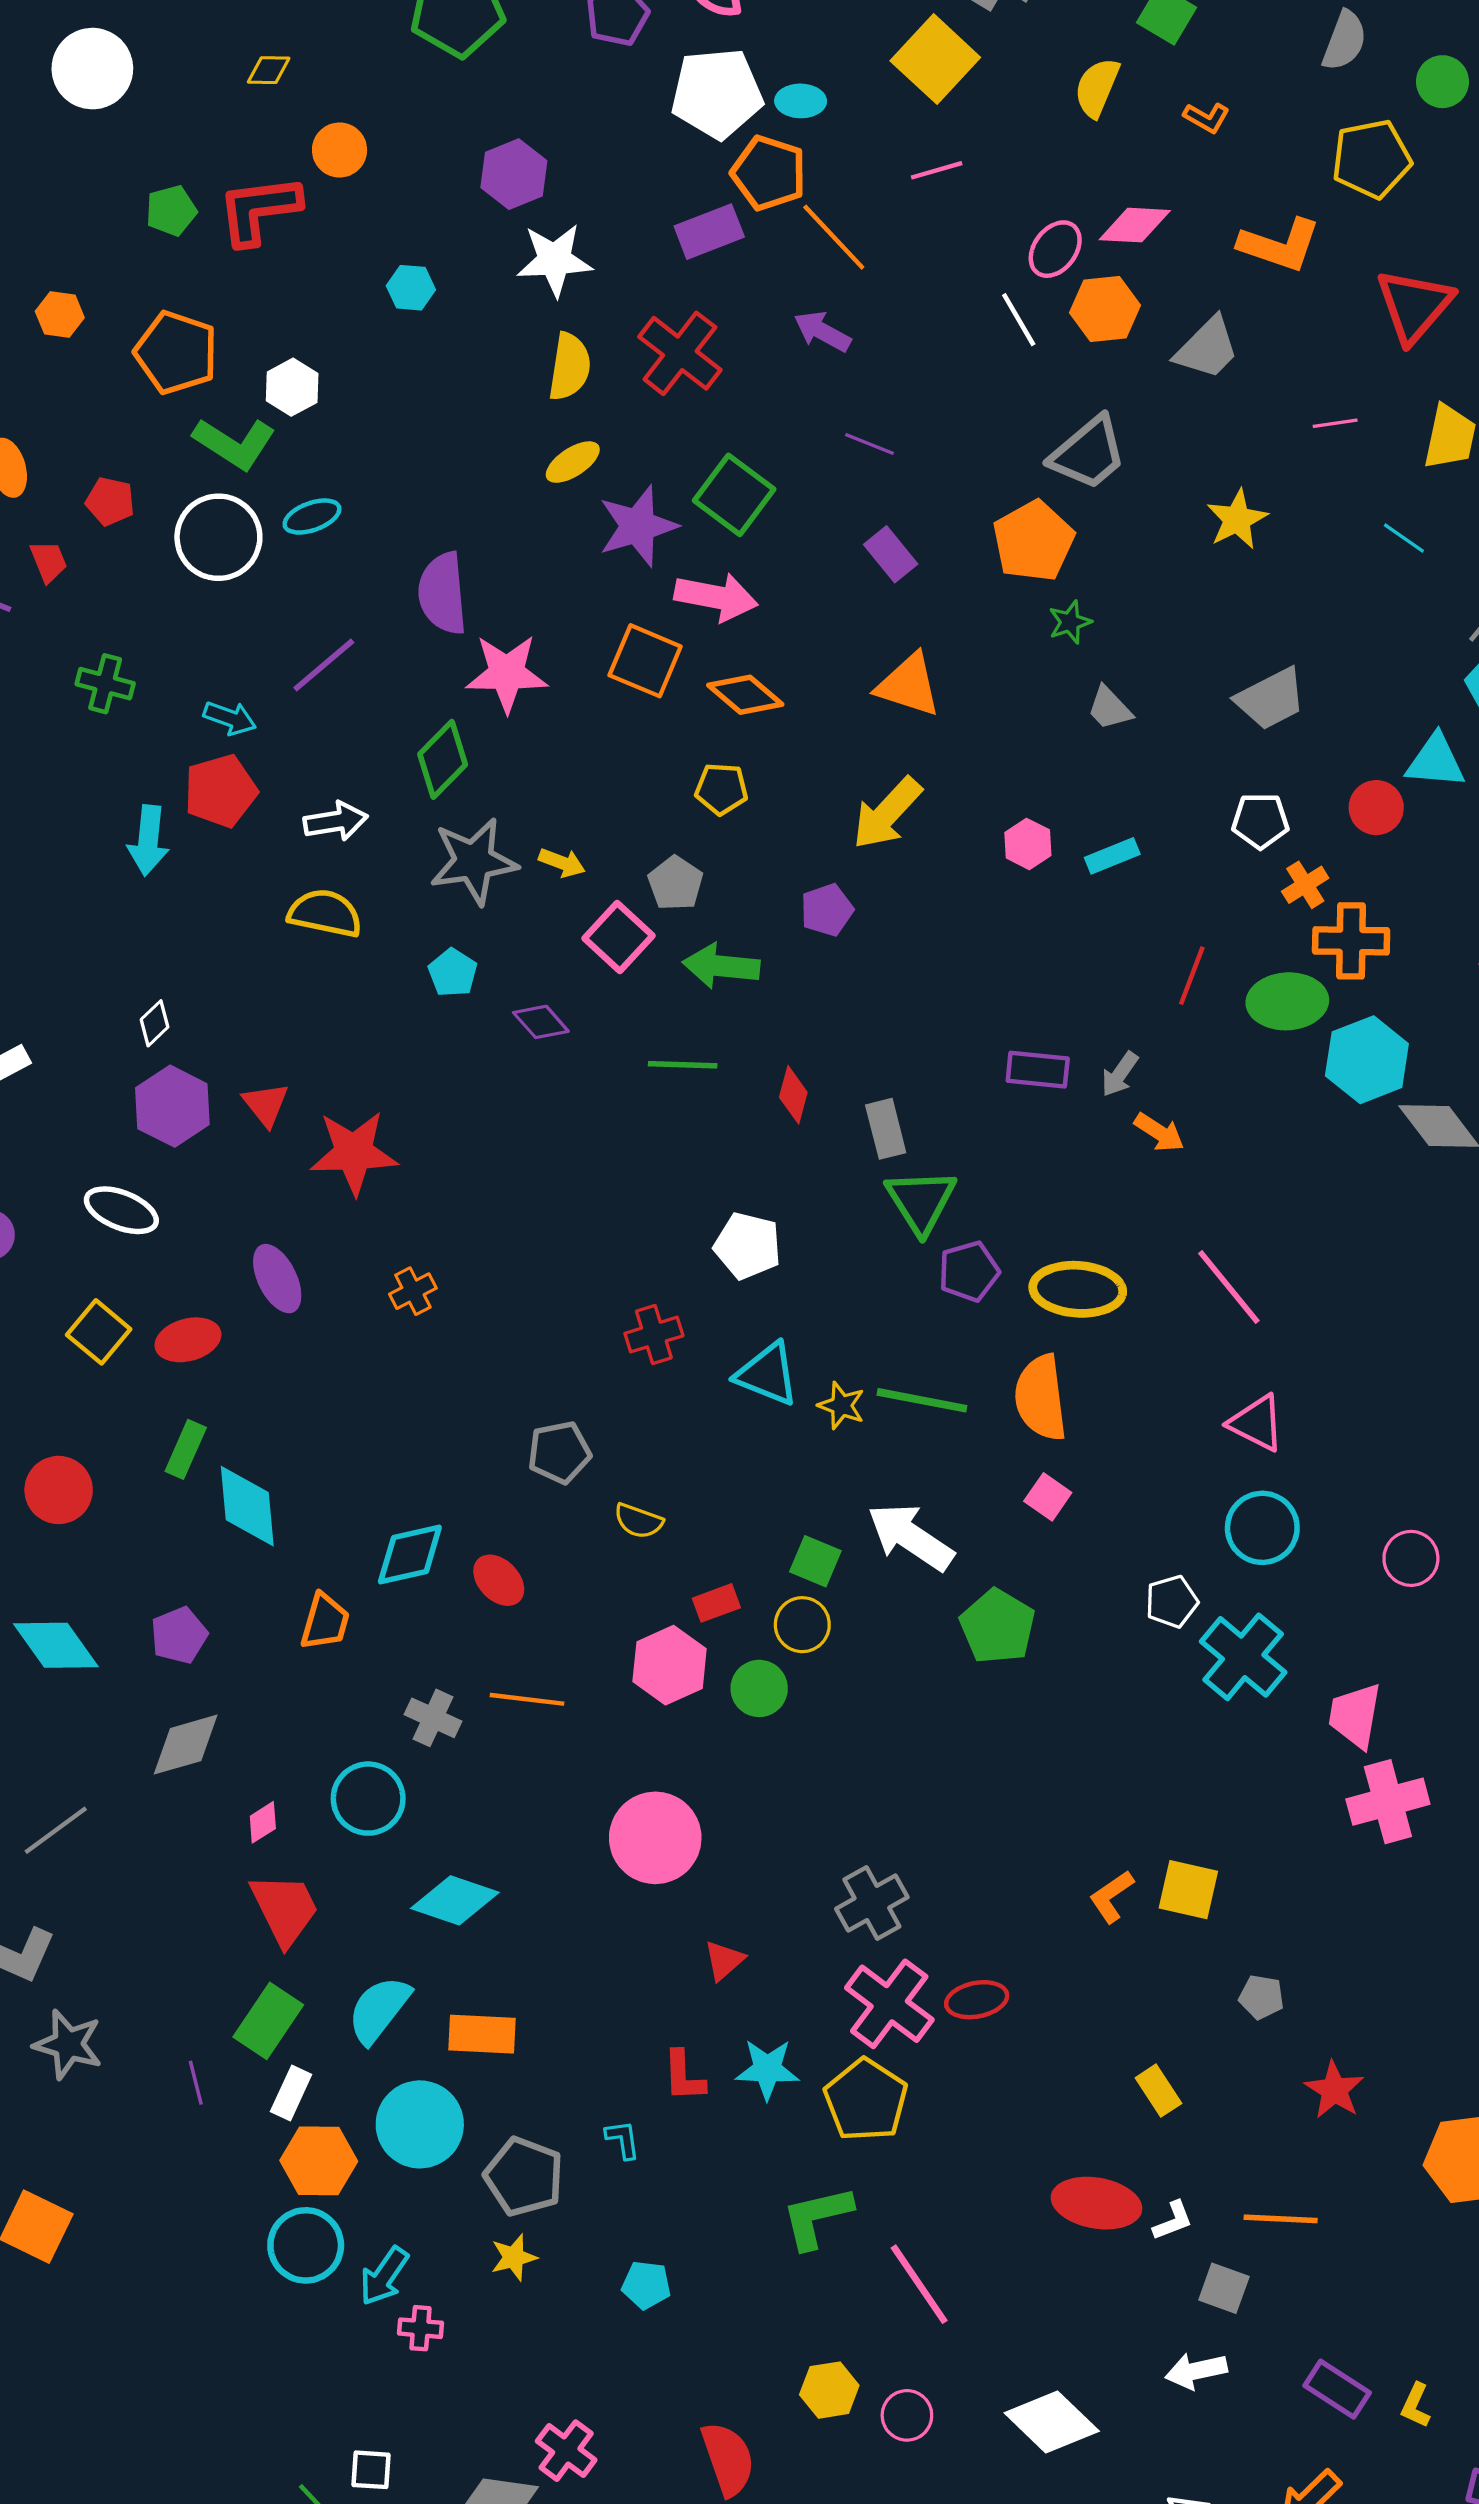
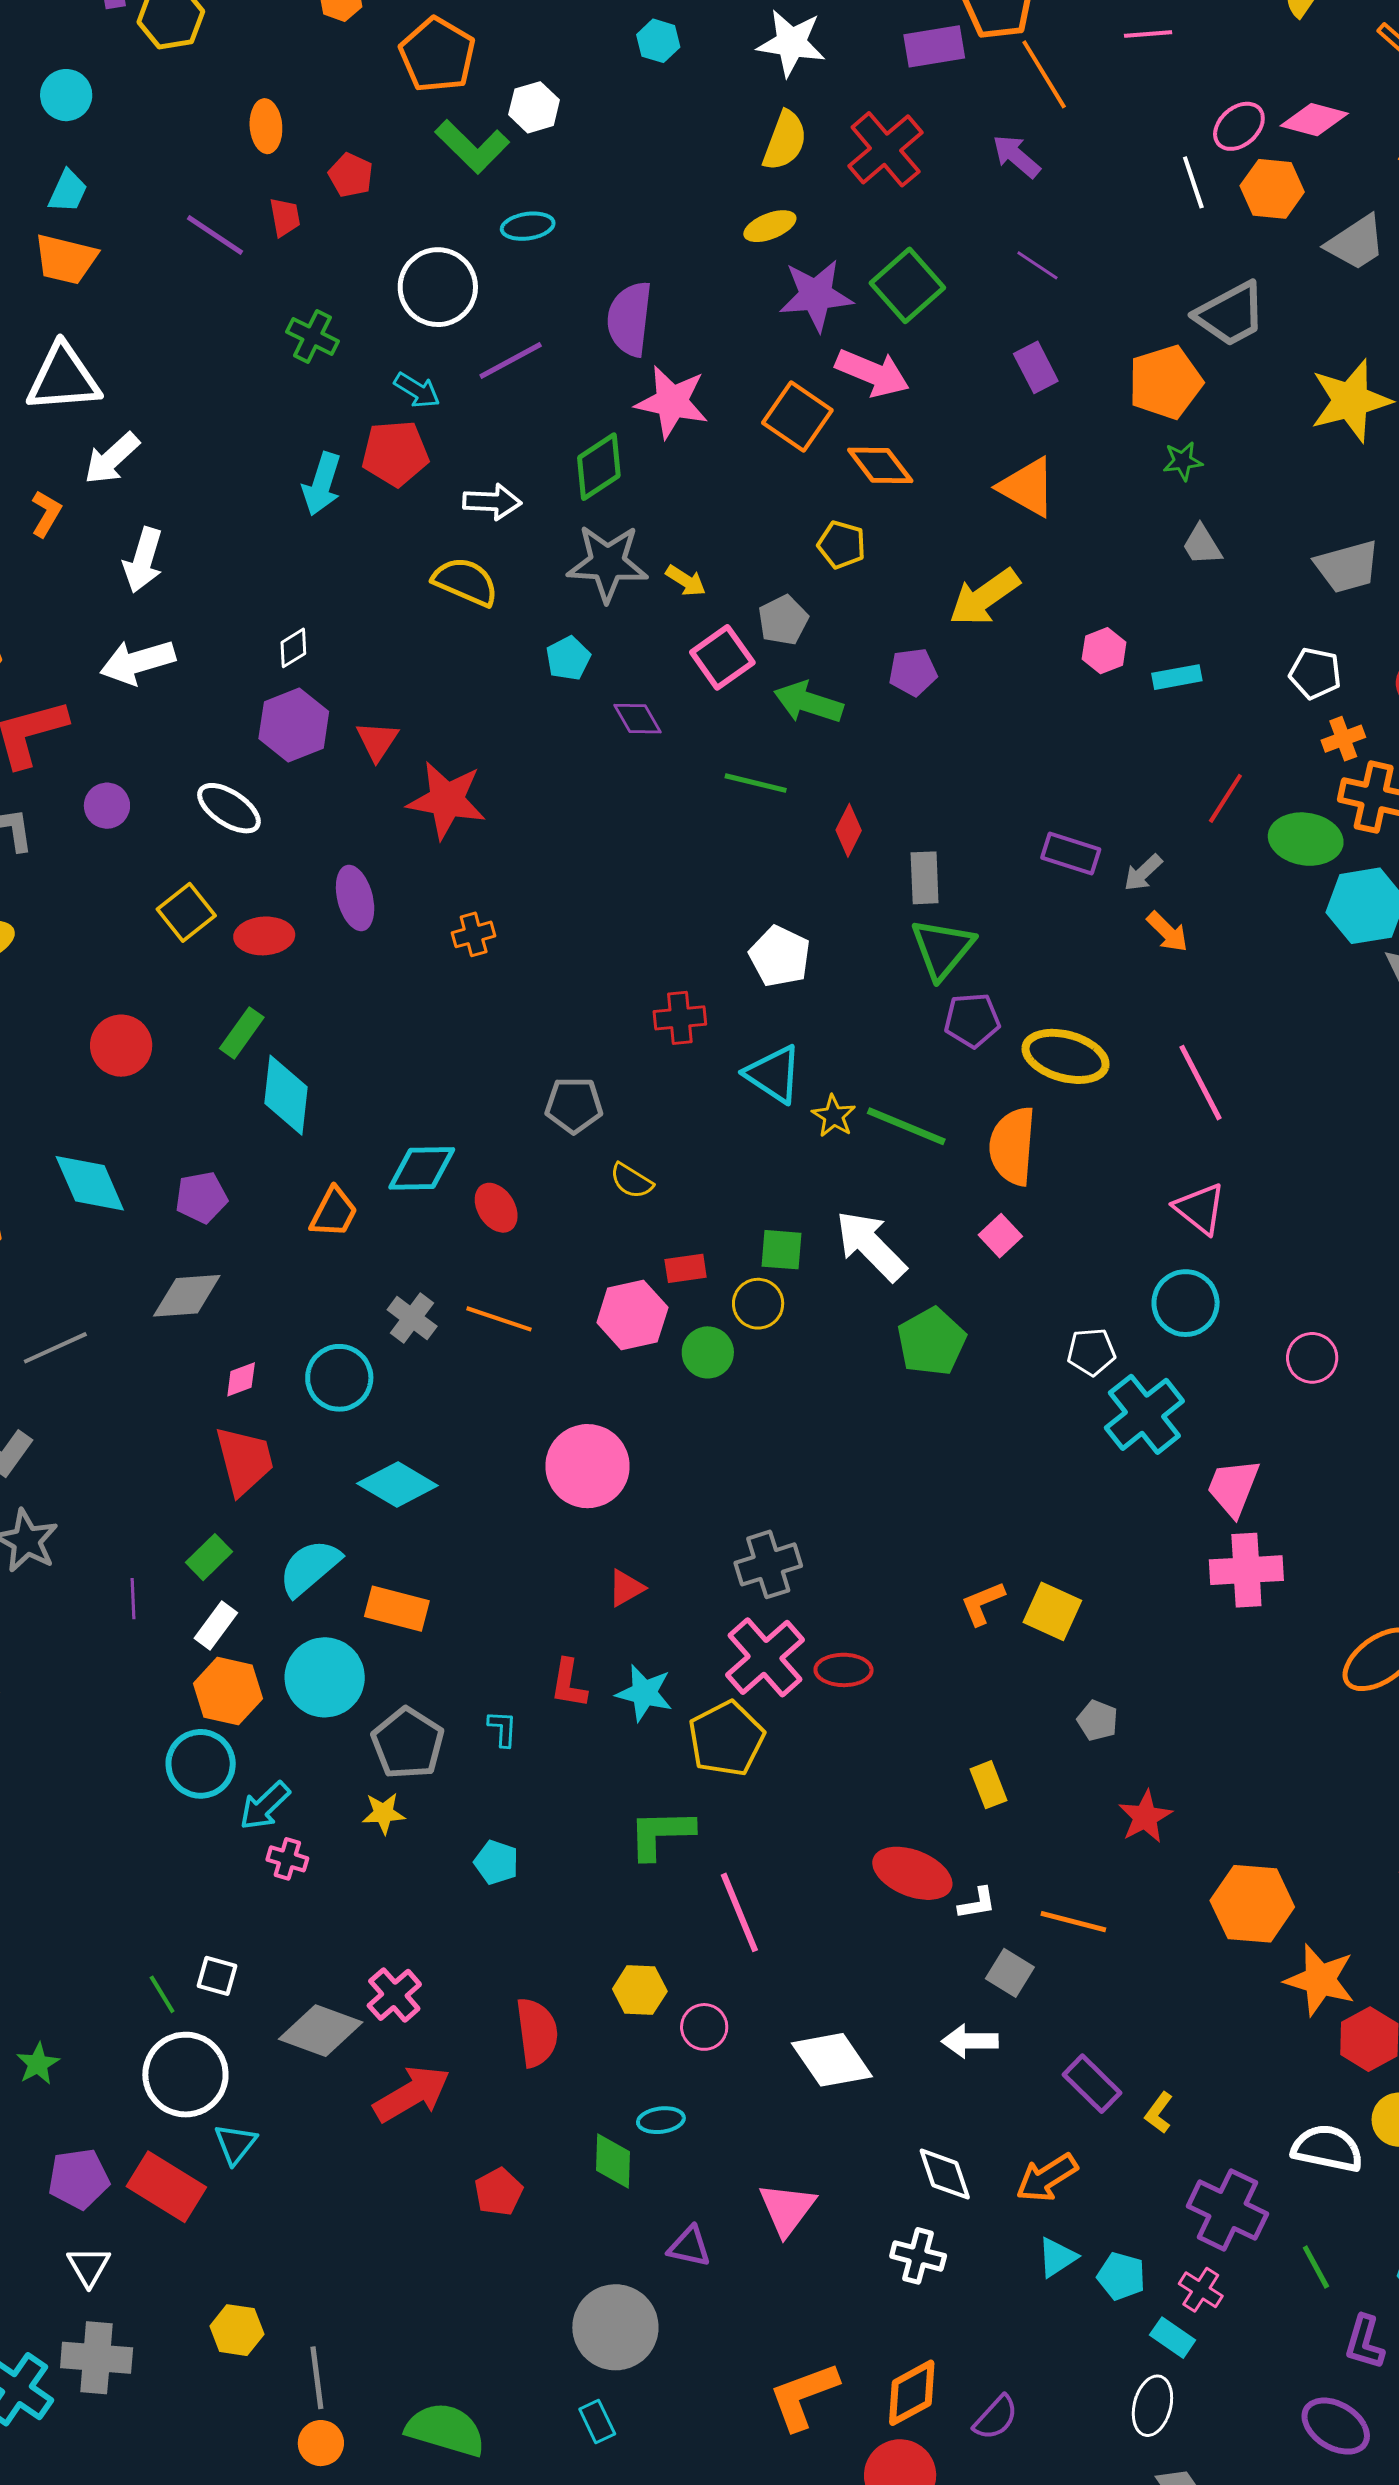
yellow star: (1237, 519) -> (1351, 401), size x1.5
white circle: (218, 537) -> (438, 287), moved
green square: (815, 1561) -> (782, 1250), turned -30
green rectangle: (268, 2021) -> (209, 1557), size x0.7

